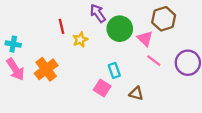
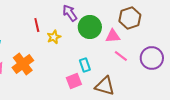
pink triangle: (145, 39) -> (113, 36), turned -49
pink square: (102, 88) -> (74, 81), turned 35
brown triangle: (136, 93) -> (105, 86), size x1.5

